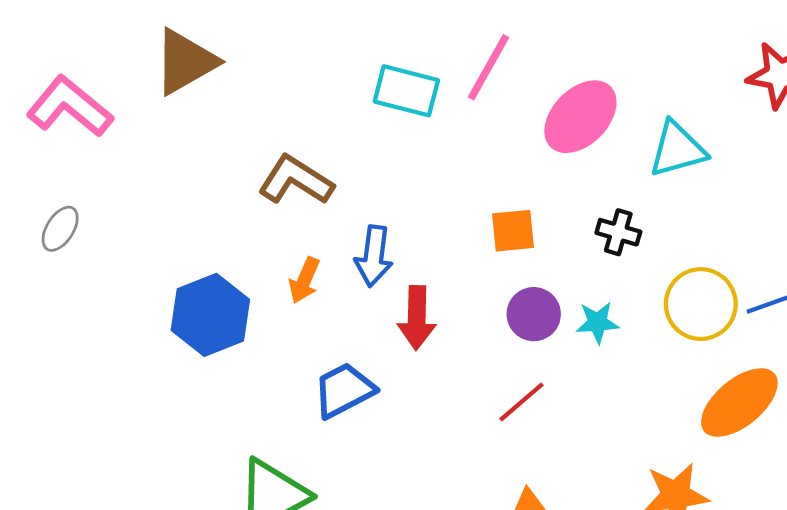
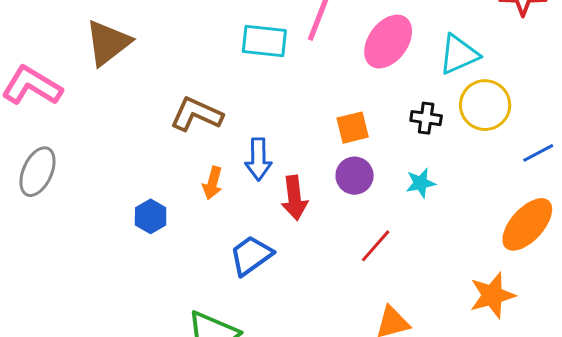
gray ellipse: (60, 229) -> (37, 172), size x1.5
yellow circle: (701, 304) -> (485, 105), moved
purple circle: (534, 314) -> (355, 176), moved
blue hexagon: (210, 315) -> (151, 216), size x0.6

